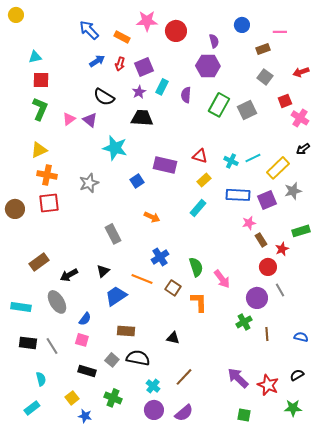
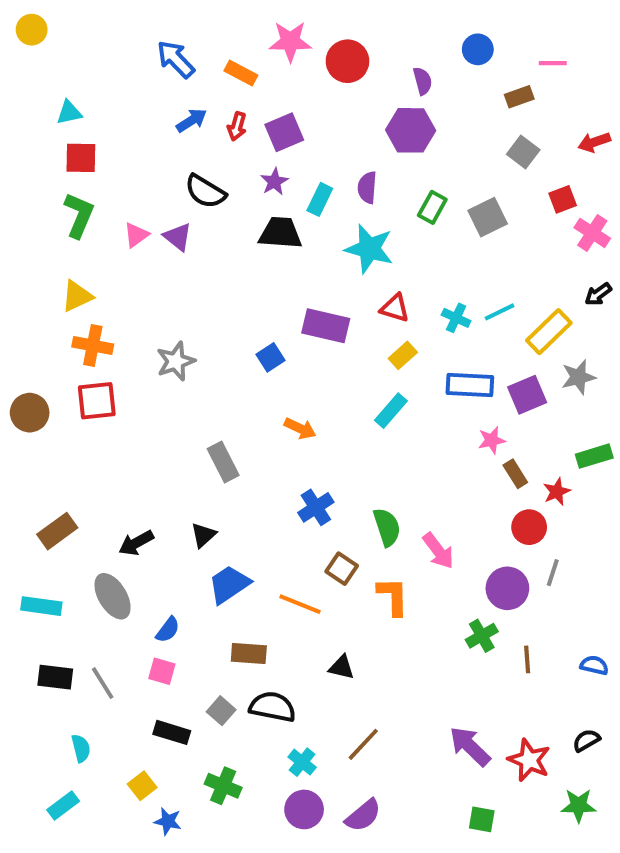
cyan rectangle: (162, 87) -> (320, 199), moved
green rectangle: (219, 105) -> (432, 207), size x0.7
cyan star: (115, 148) -> (369, 249), moved
brown rectangle: (39, 262) -> (57, 531), moved
orange line: (142, 279) -> (300, 604), moved
gray line: (280, 290) -> (553, 573), turned 48

